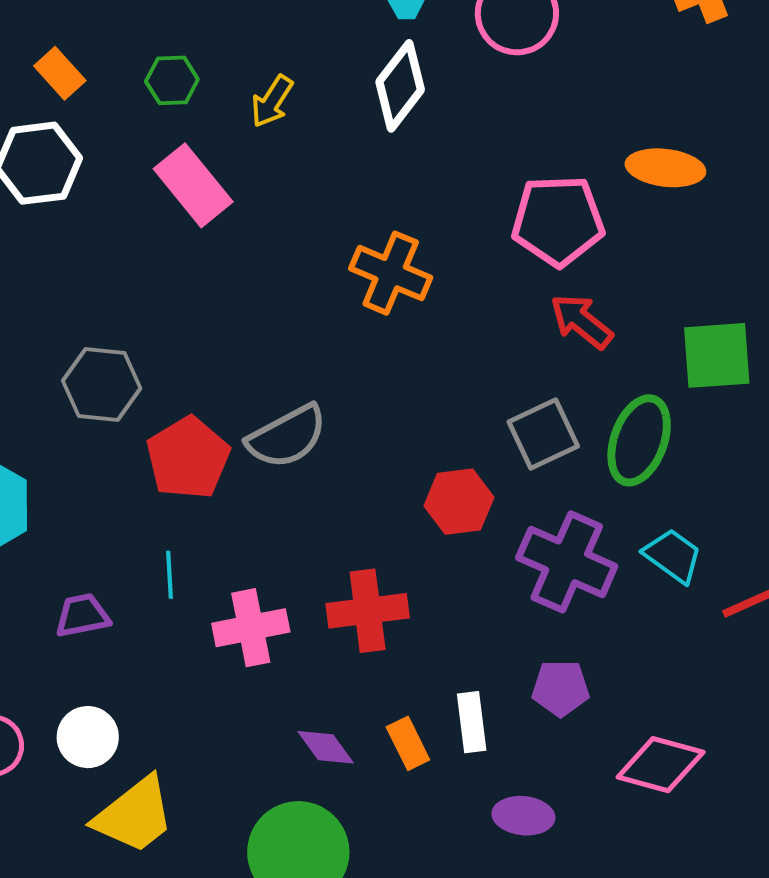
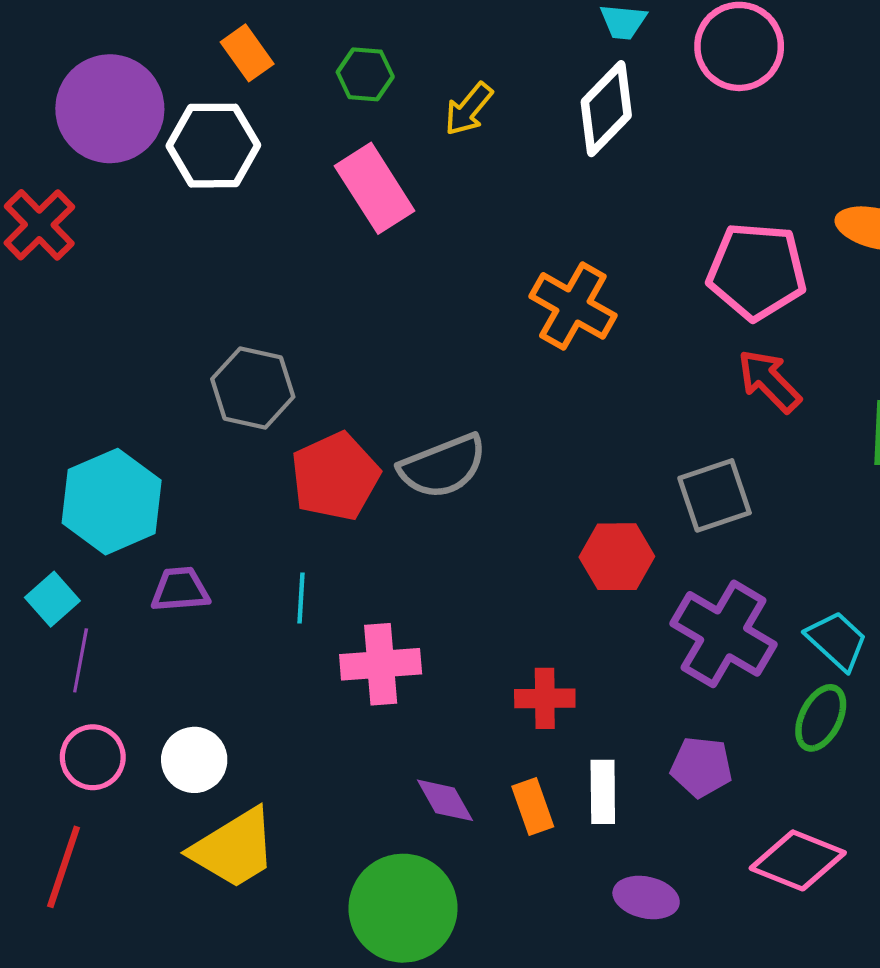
green ellipse: (639, 440) -> (821, 718), moved, size x0.7
red cross: (368, 611) -> (545, 698), moved, size x0.7
purple trapezoid: (82, 616) -> (180, 589), moved

